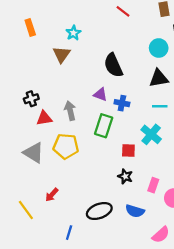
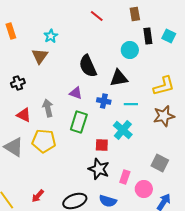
black triangle: (159, 78) -> (119, 78), moved
black cross: (31, 99) -> (18, 83), moved
blue cross: (122, 103) -> (104, 101), moved
red triangle: (44, 118) -> (24, 115), turned 35
black star: (125, 176) -> (99, 169), size x1.5
red arrow: (52, 195) -> (38, 196), moved

